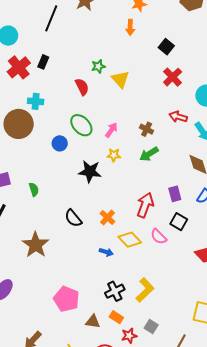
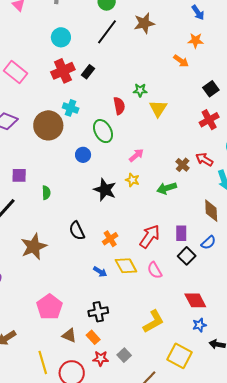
orange arrow: (130, 27) -> (181, 61), turned -70
green ellipse: (81, 125) -> (103, 131), moved
brown cross: (147, 129) -> (183, 165), moved
black square: (179, 222) -> (187, 256), moved
yellow L-shape: (145, 290) -> (153, 321), moved

